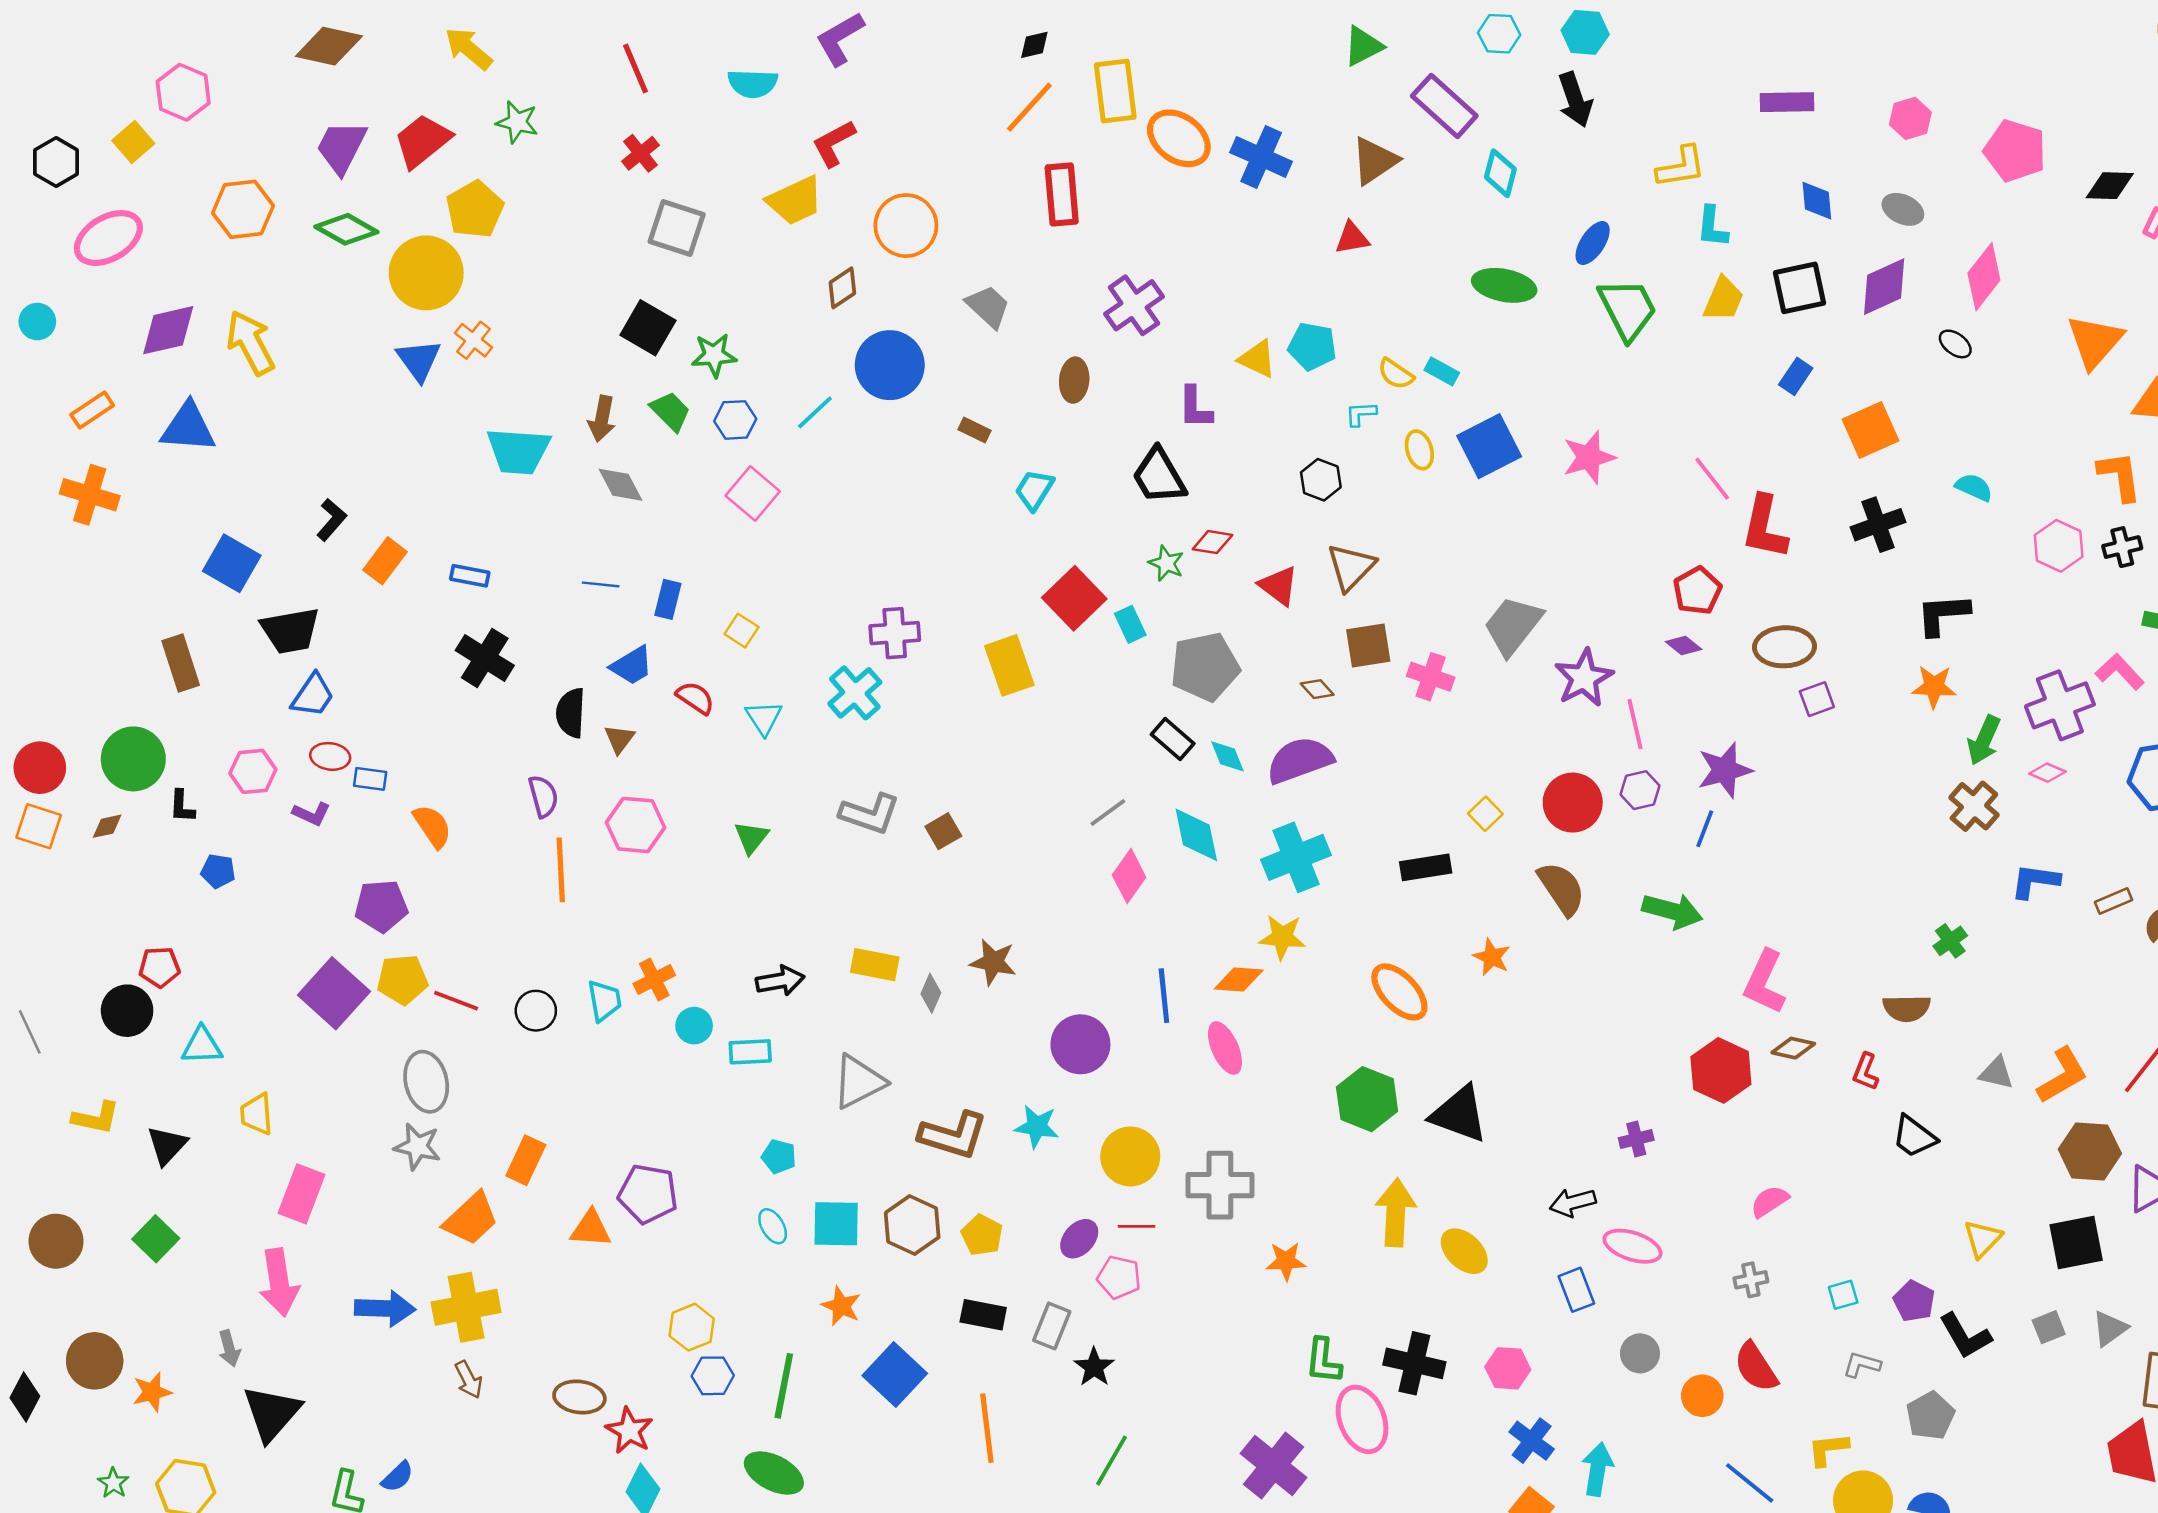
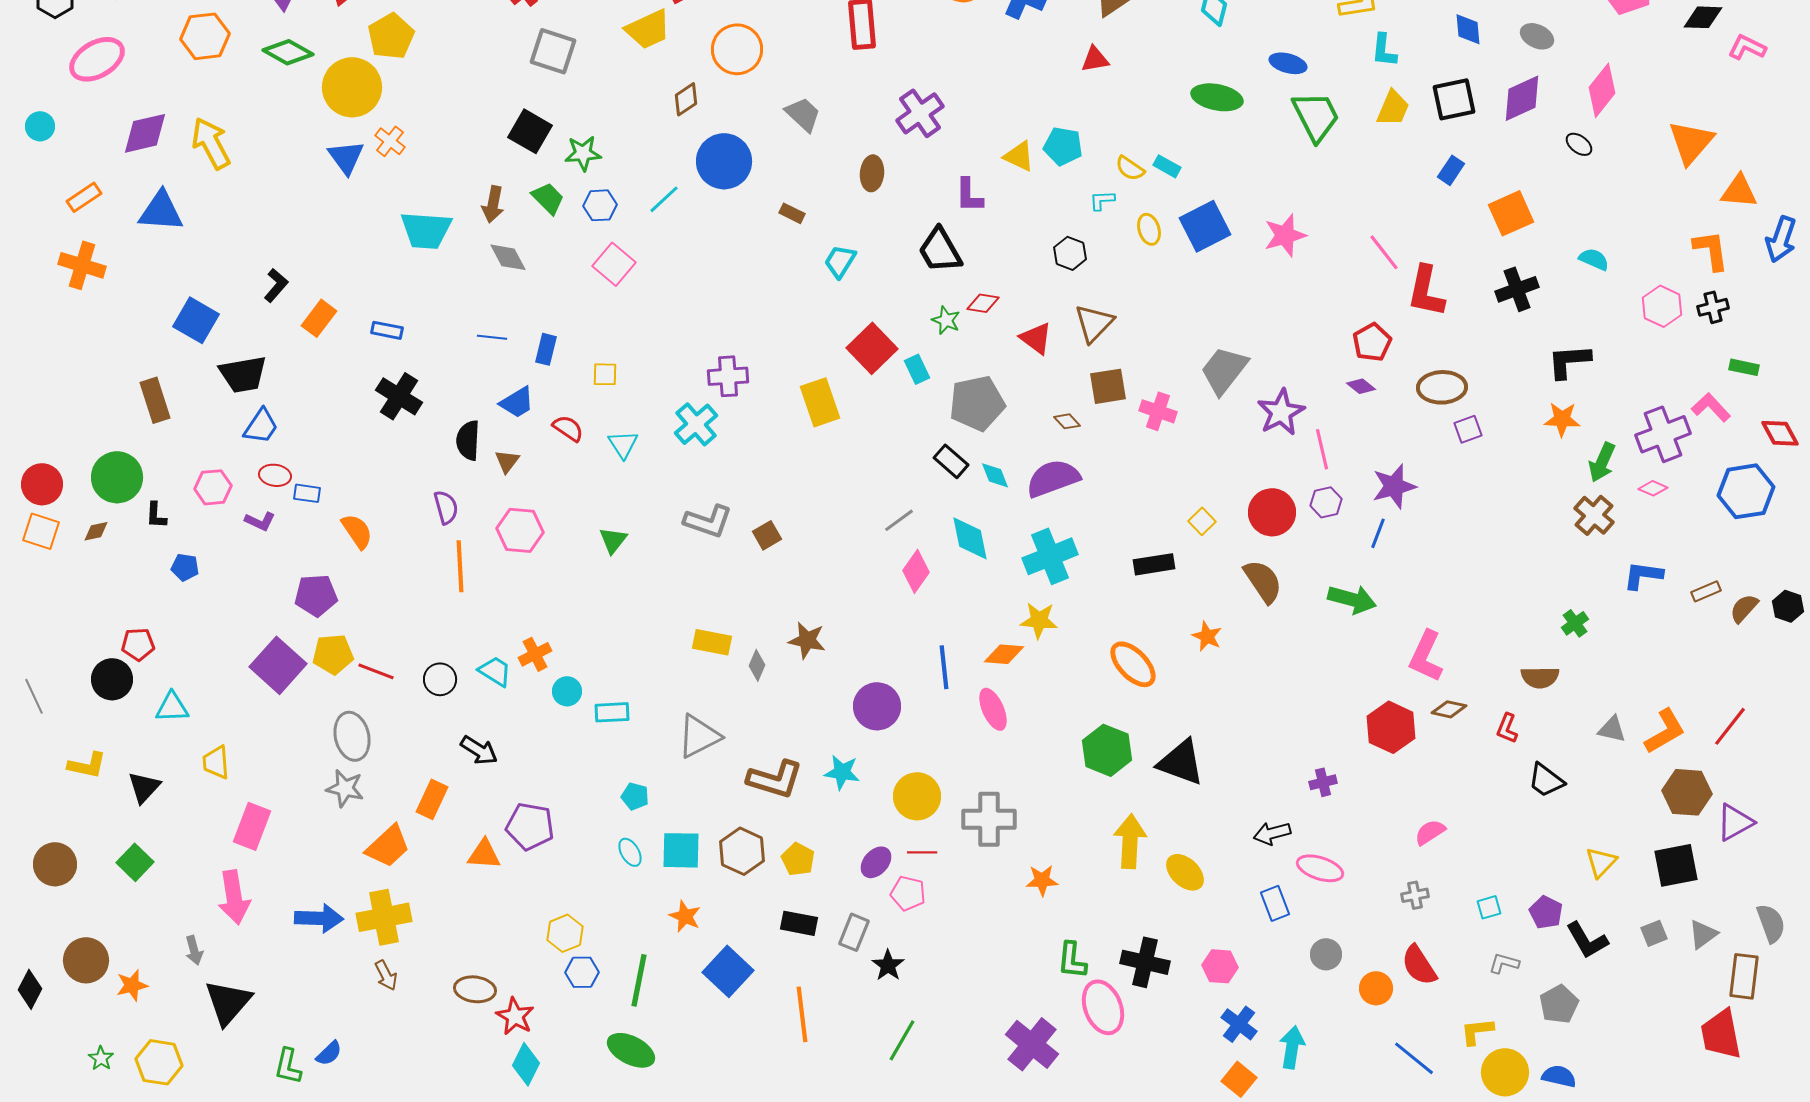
blue ellipse: (1593, 243) -> (1288, 63), turned 72
yellow square: (741, 631) -> (605, 374), turned -32
black arrow: (780, 981) -> (479, 750), moved, turned 42
cyan trapezoid: (604, 1001) -> (495, 671), turned -48

